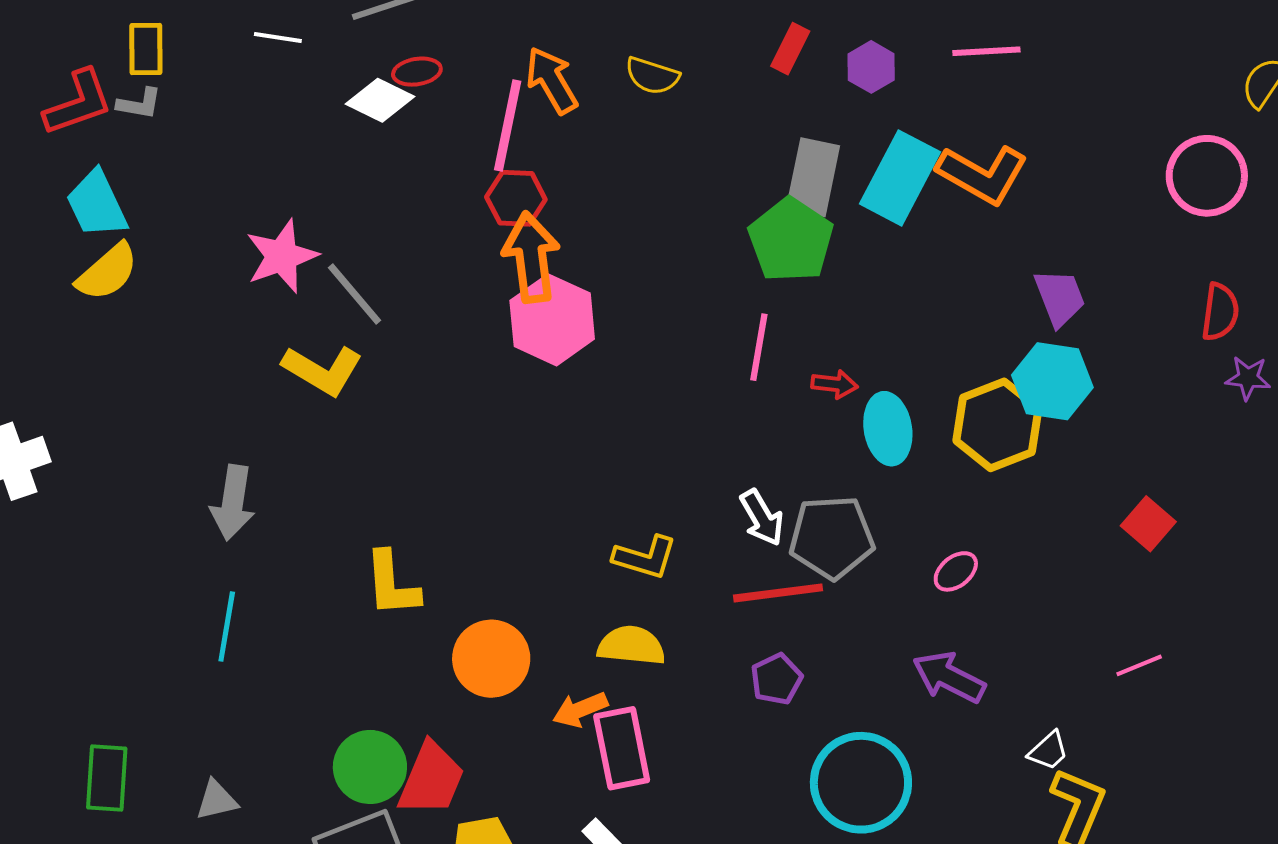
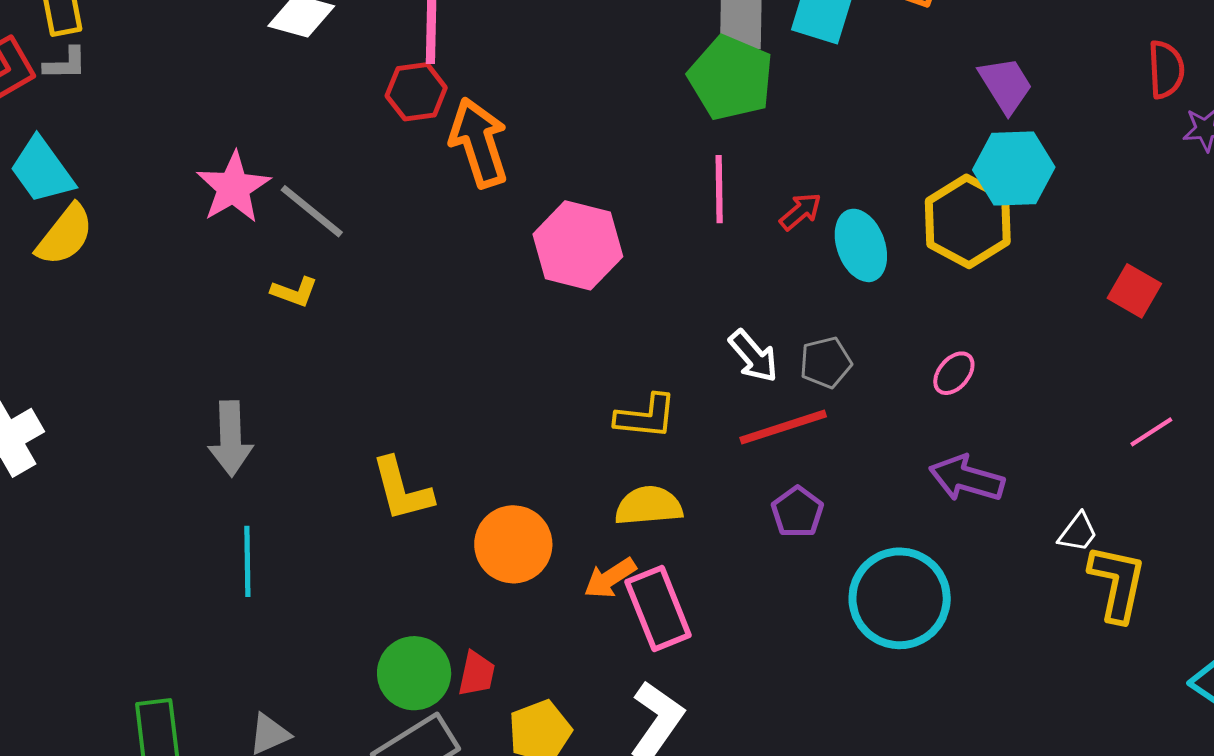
red hexagon: (516, 198) -> (416, 92), moved
pink hexagon: (552, 320) -> (578, 245), moved
yellow L-shape: (322, 370) -> (294, 292), size x0.6
red arrow: (835, 384) -> (800, 211), turned -36
gray pentagon: (832, 537) -> (826, 363), size x0.6
red trapezoid: (431, 779) -> (477, 674), size x0.6

